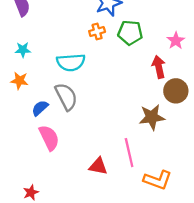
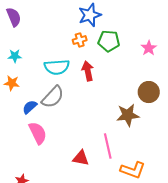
red arrow: (159, 67) -> (88, 71), moved
gray semicircle: (66, 97) -> (53, 97), turned 70

